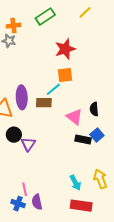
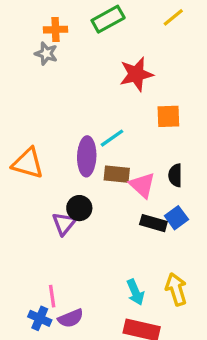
orange square: (65, 75) -> (168, 116), moved
purple ellipse: (22, 97) -> (87, 156), moved
brown rectangle: (44, 103) -> (117, 174), moved
black circle: (14, 135) -> (79, 208), moved
purple semicircle: (37, 202) -> (71, 318), turned -105

